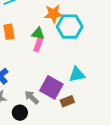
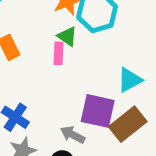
green triangle: (38, 34) -> (67, 36), moved, turned 40
brown rectangle: (67, 101) -> (128, 124), size x1.6

